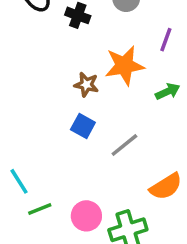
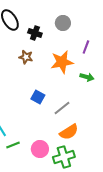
brown star: (86, 85) -> (26, 57), moved
green arrow: (168, 91) -> (87, 77), turned 40
orange semicircle: (166, 187) -> (69, 132), moved

